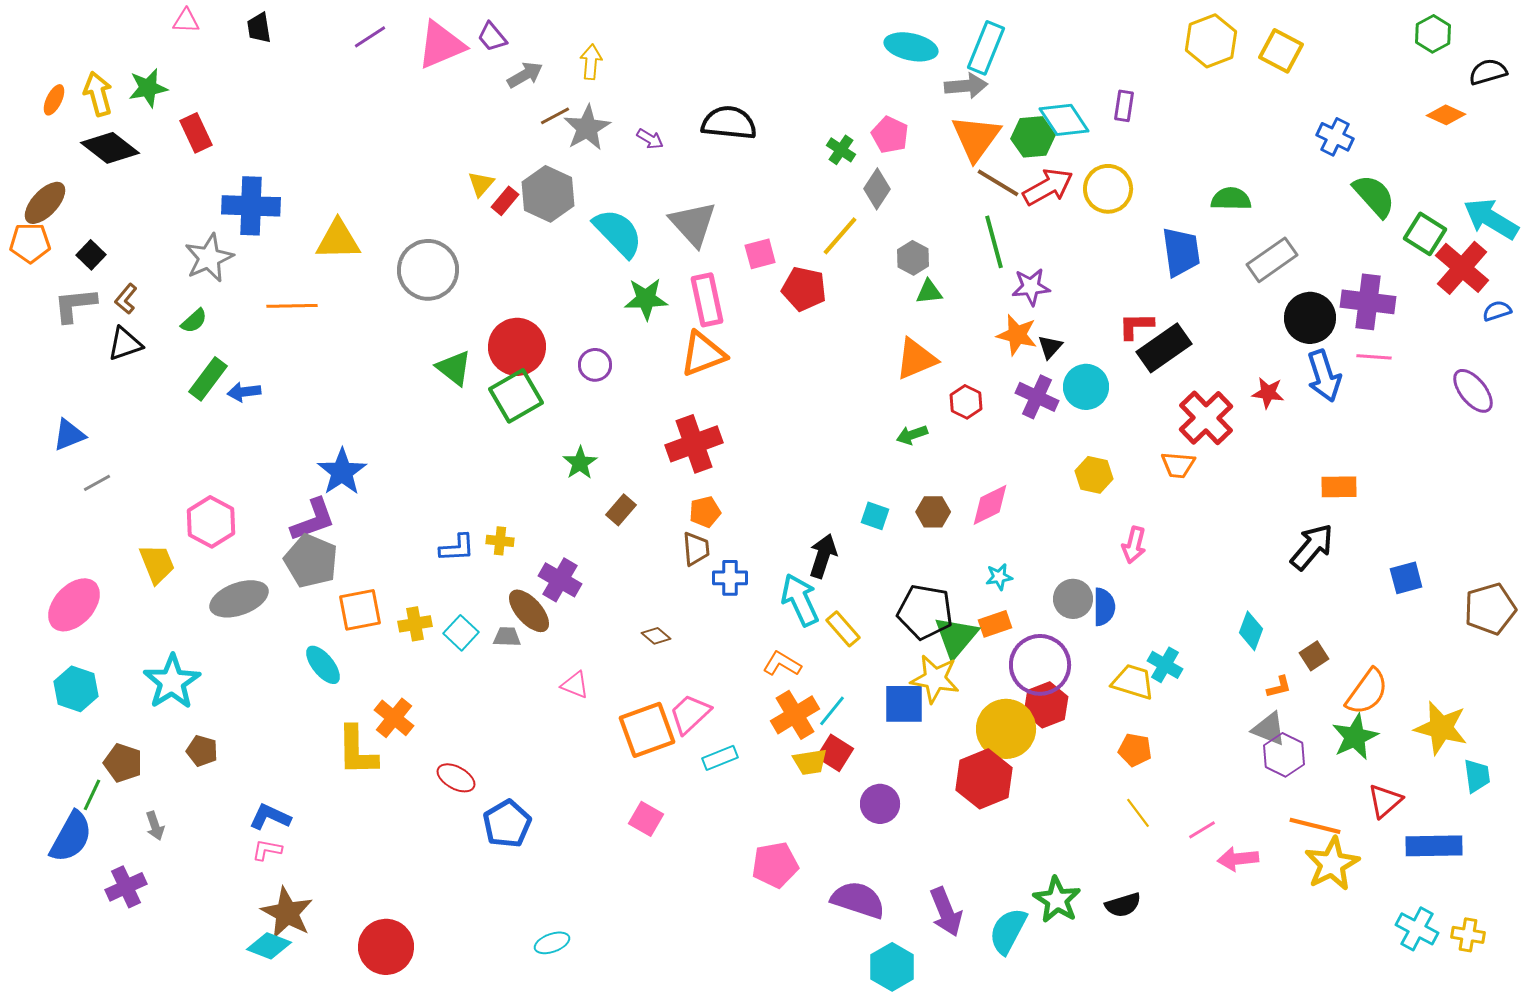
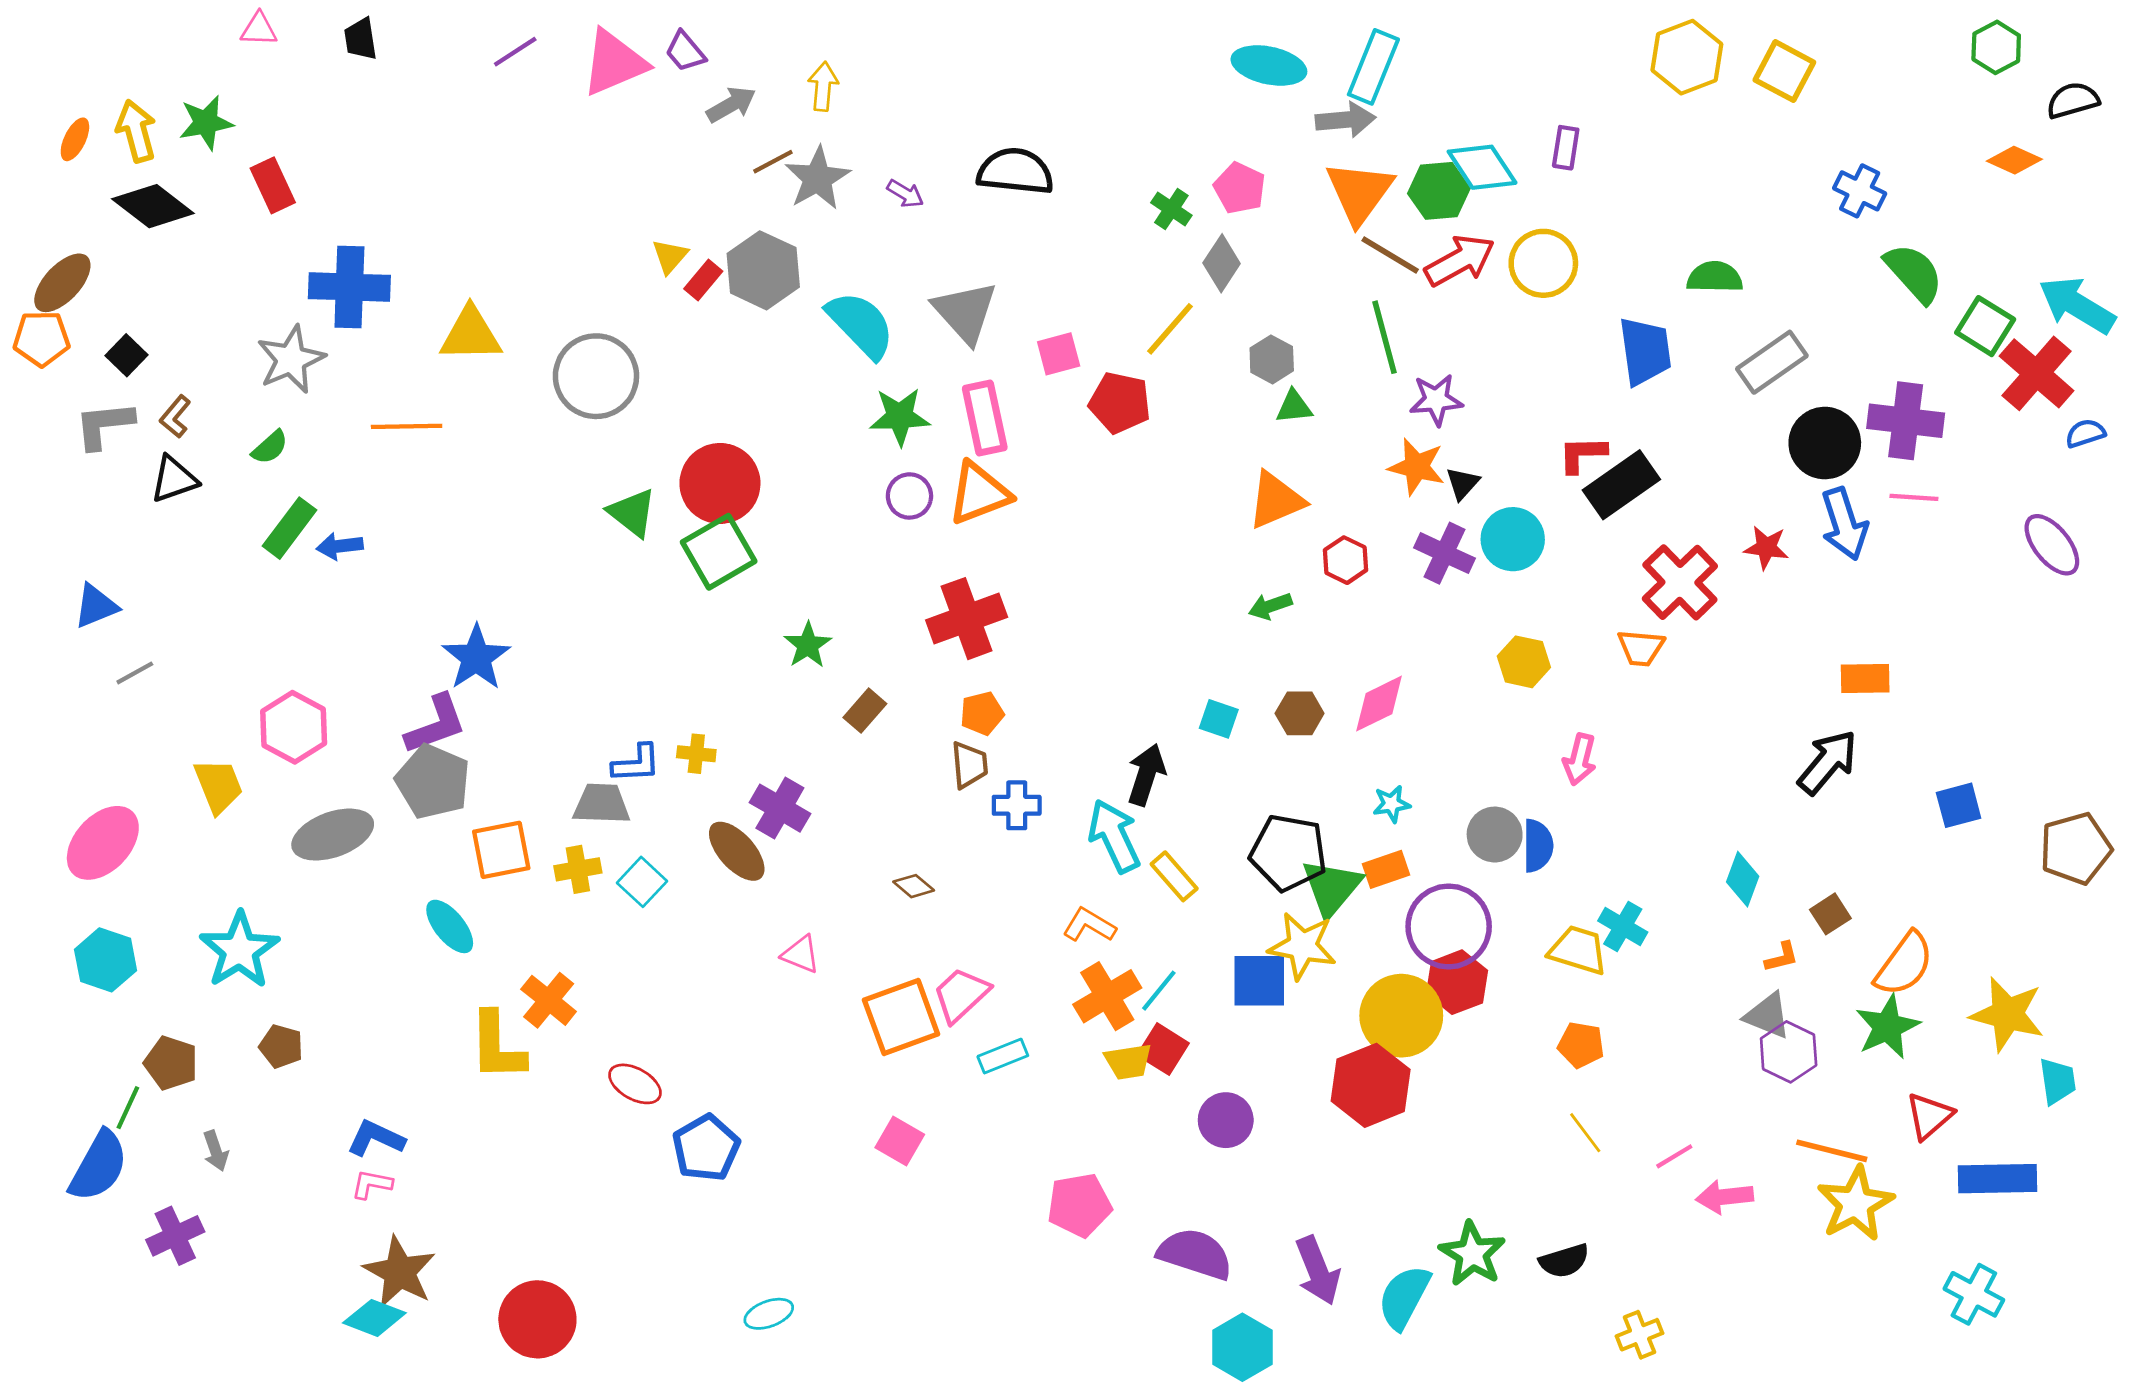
purple circle: (595, 365) -> (909, 496), moved
gray trapezoid: (507, 637) -> (602, 804), moved, size x1.5
yellow cross: (1468, 935) -> (1639, 1335), moved, turned -32

